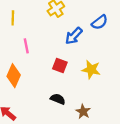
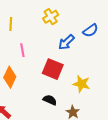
red square: (60, 65) -> (53, 69), size x1.5
yellow star: (91, 70) -> (81, 84), moved

